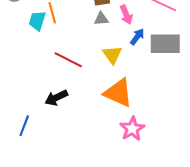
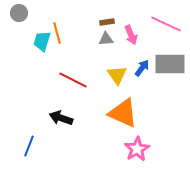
blue arrow: (137, 37) -> (142, 68), moved
black arrow: (56, 98) -> (61, 118), turned 45

